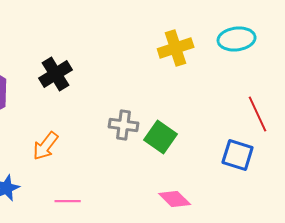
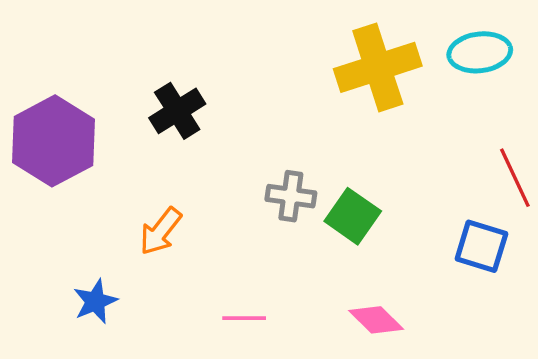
yellow cross: (176, 48) -> (378, 67), size x1.4
pink line: (68, 201) -> (244, 318), moved

